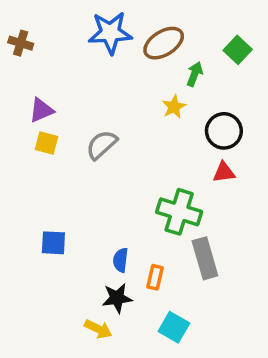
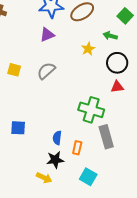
green arrow: (195, 74) -> (110, 36), moved, turned -96
purple triangle: (41, 110) -> (47, 35), moved

